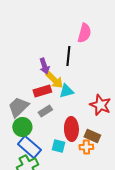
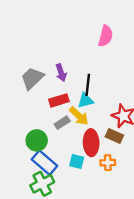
black line: (68, 56) -> (88, 85), moved
yellow arrow: (54, 80) -> (79, 116), moved
gray trapezoid: (18, 107) -> (32, 78), moved
brown rectangle: (92, 136) -> (114, 136), moved

